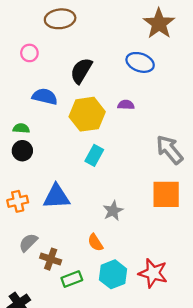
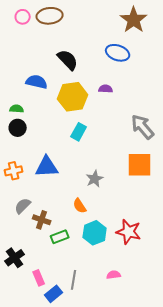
pink circle: (29, 53) -> (23, 17), moved
black semicircle: (81, 71) -> (68, 60), turned 105

